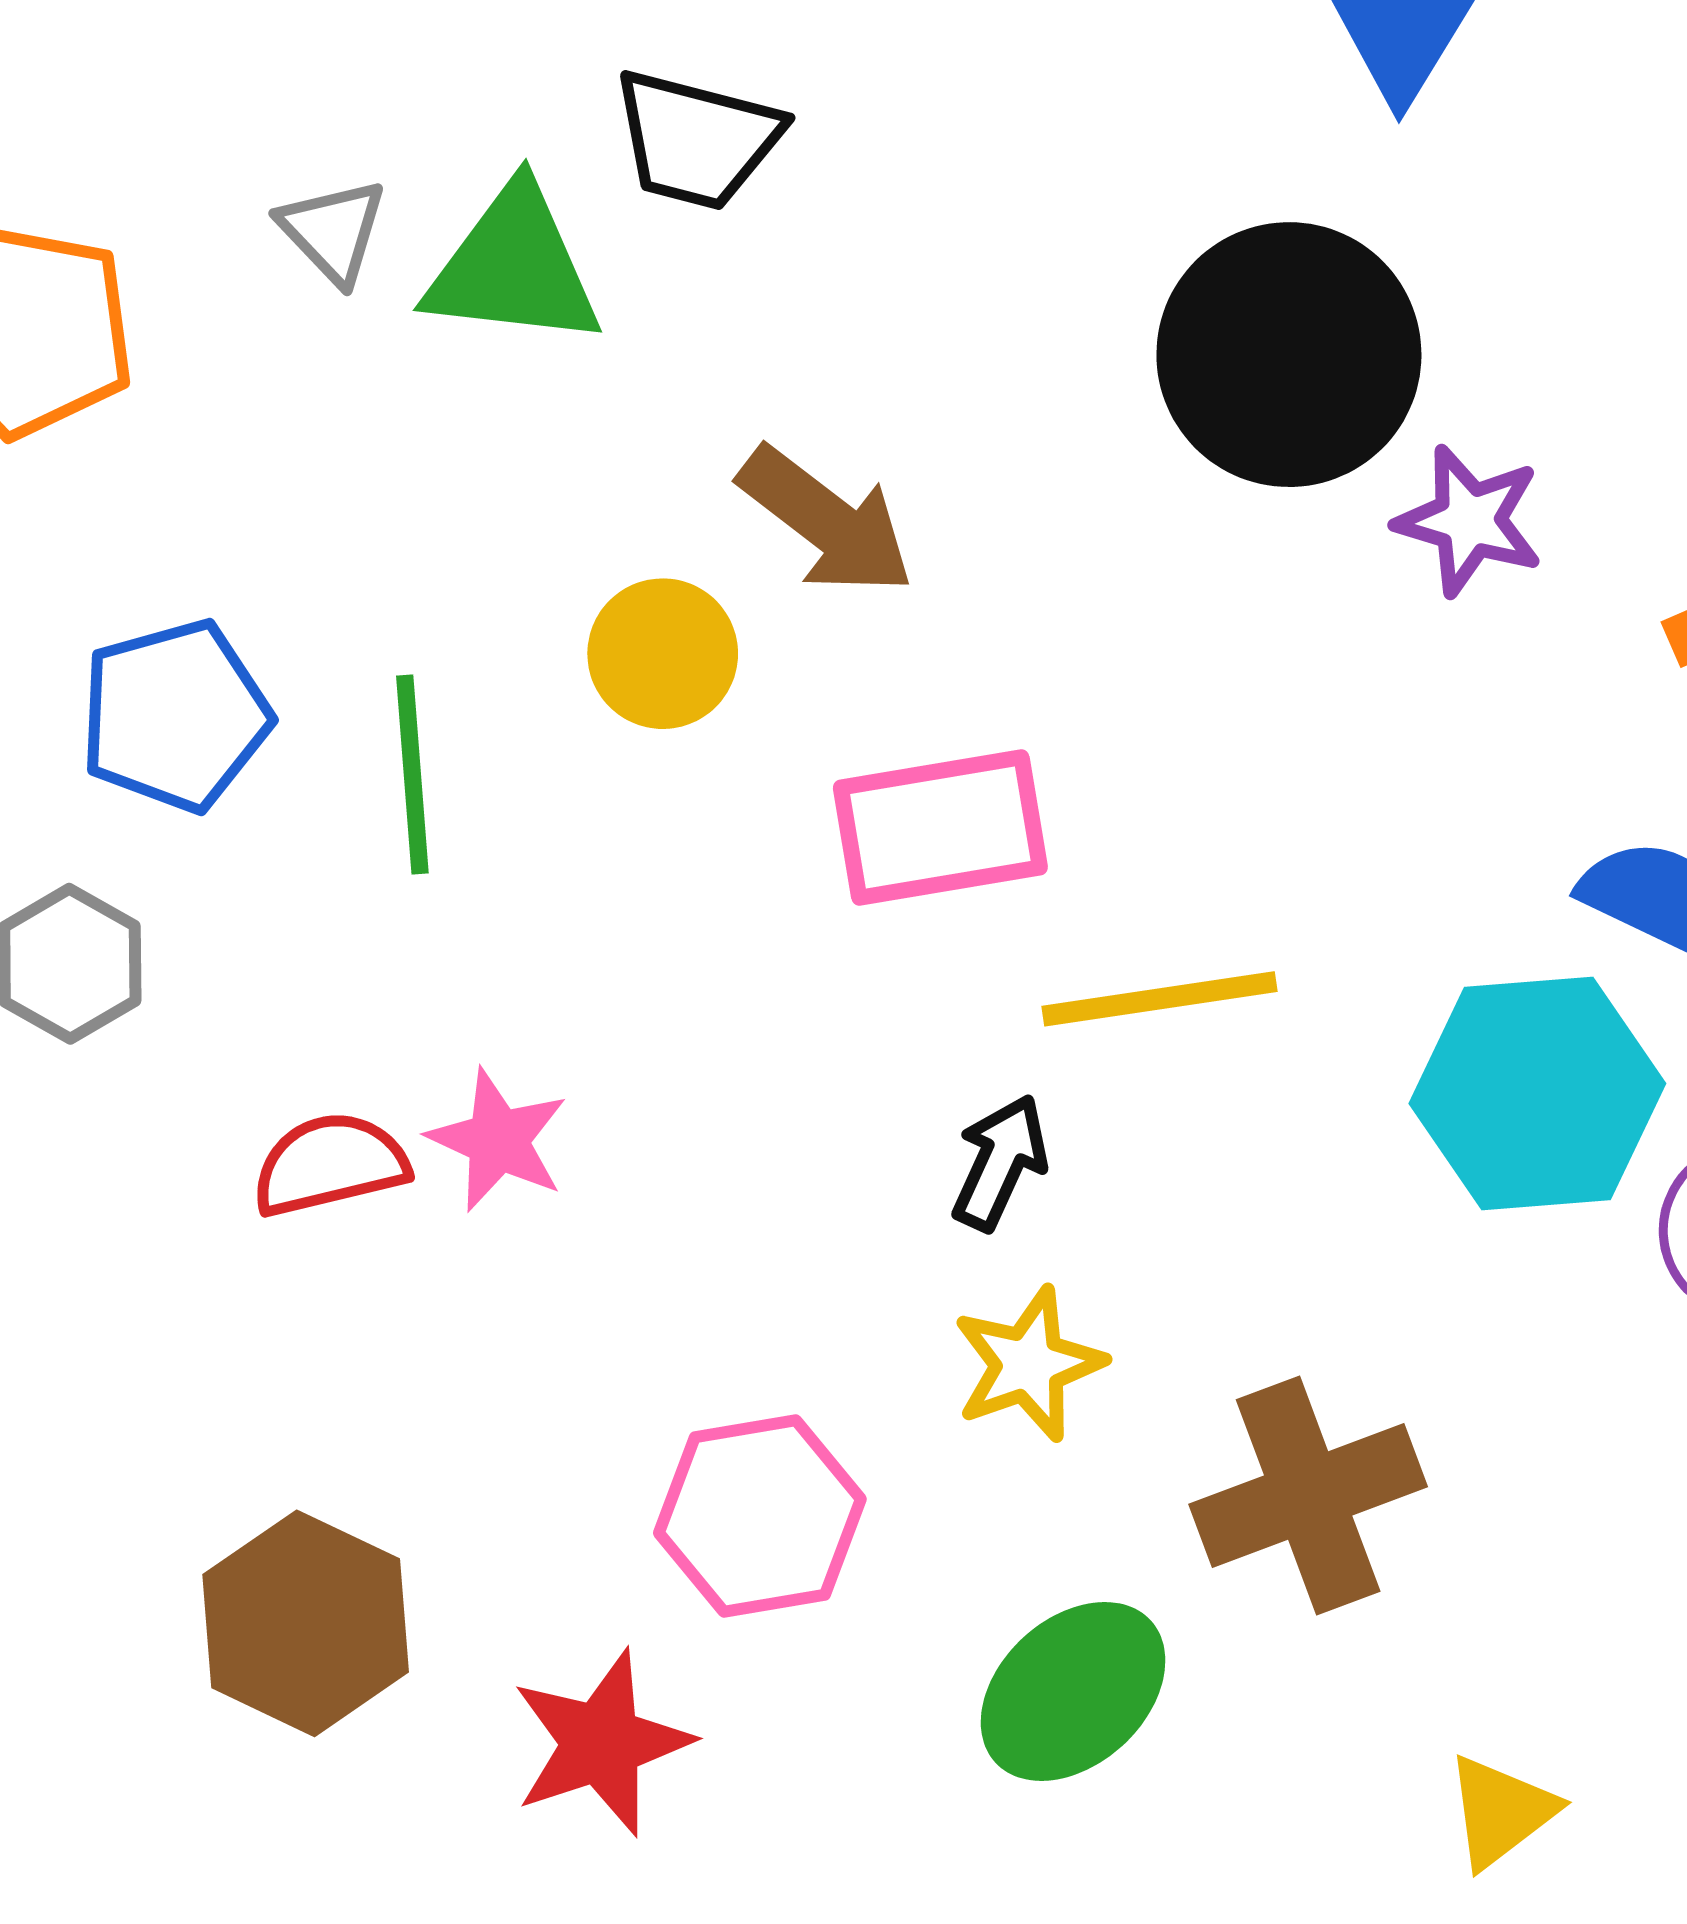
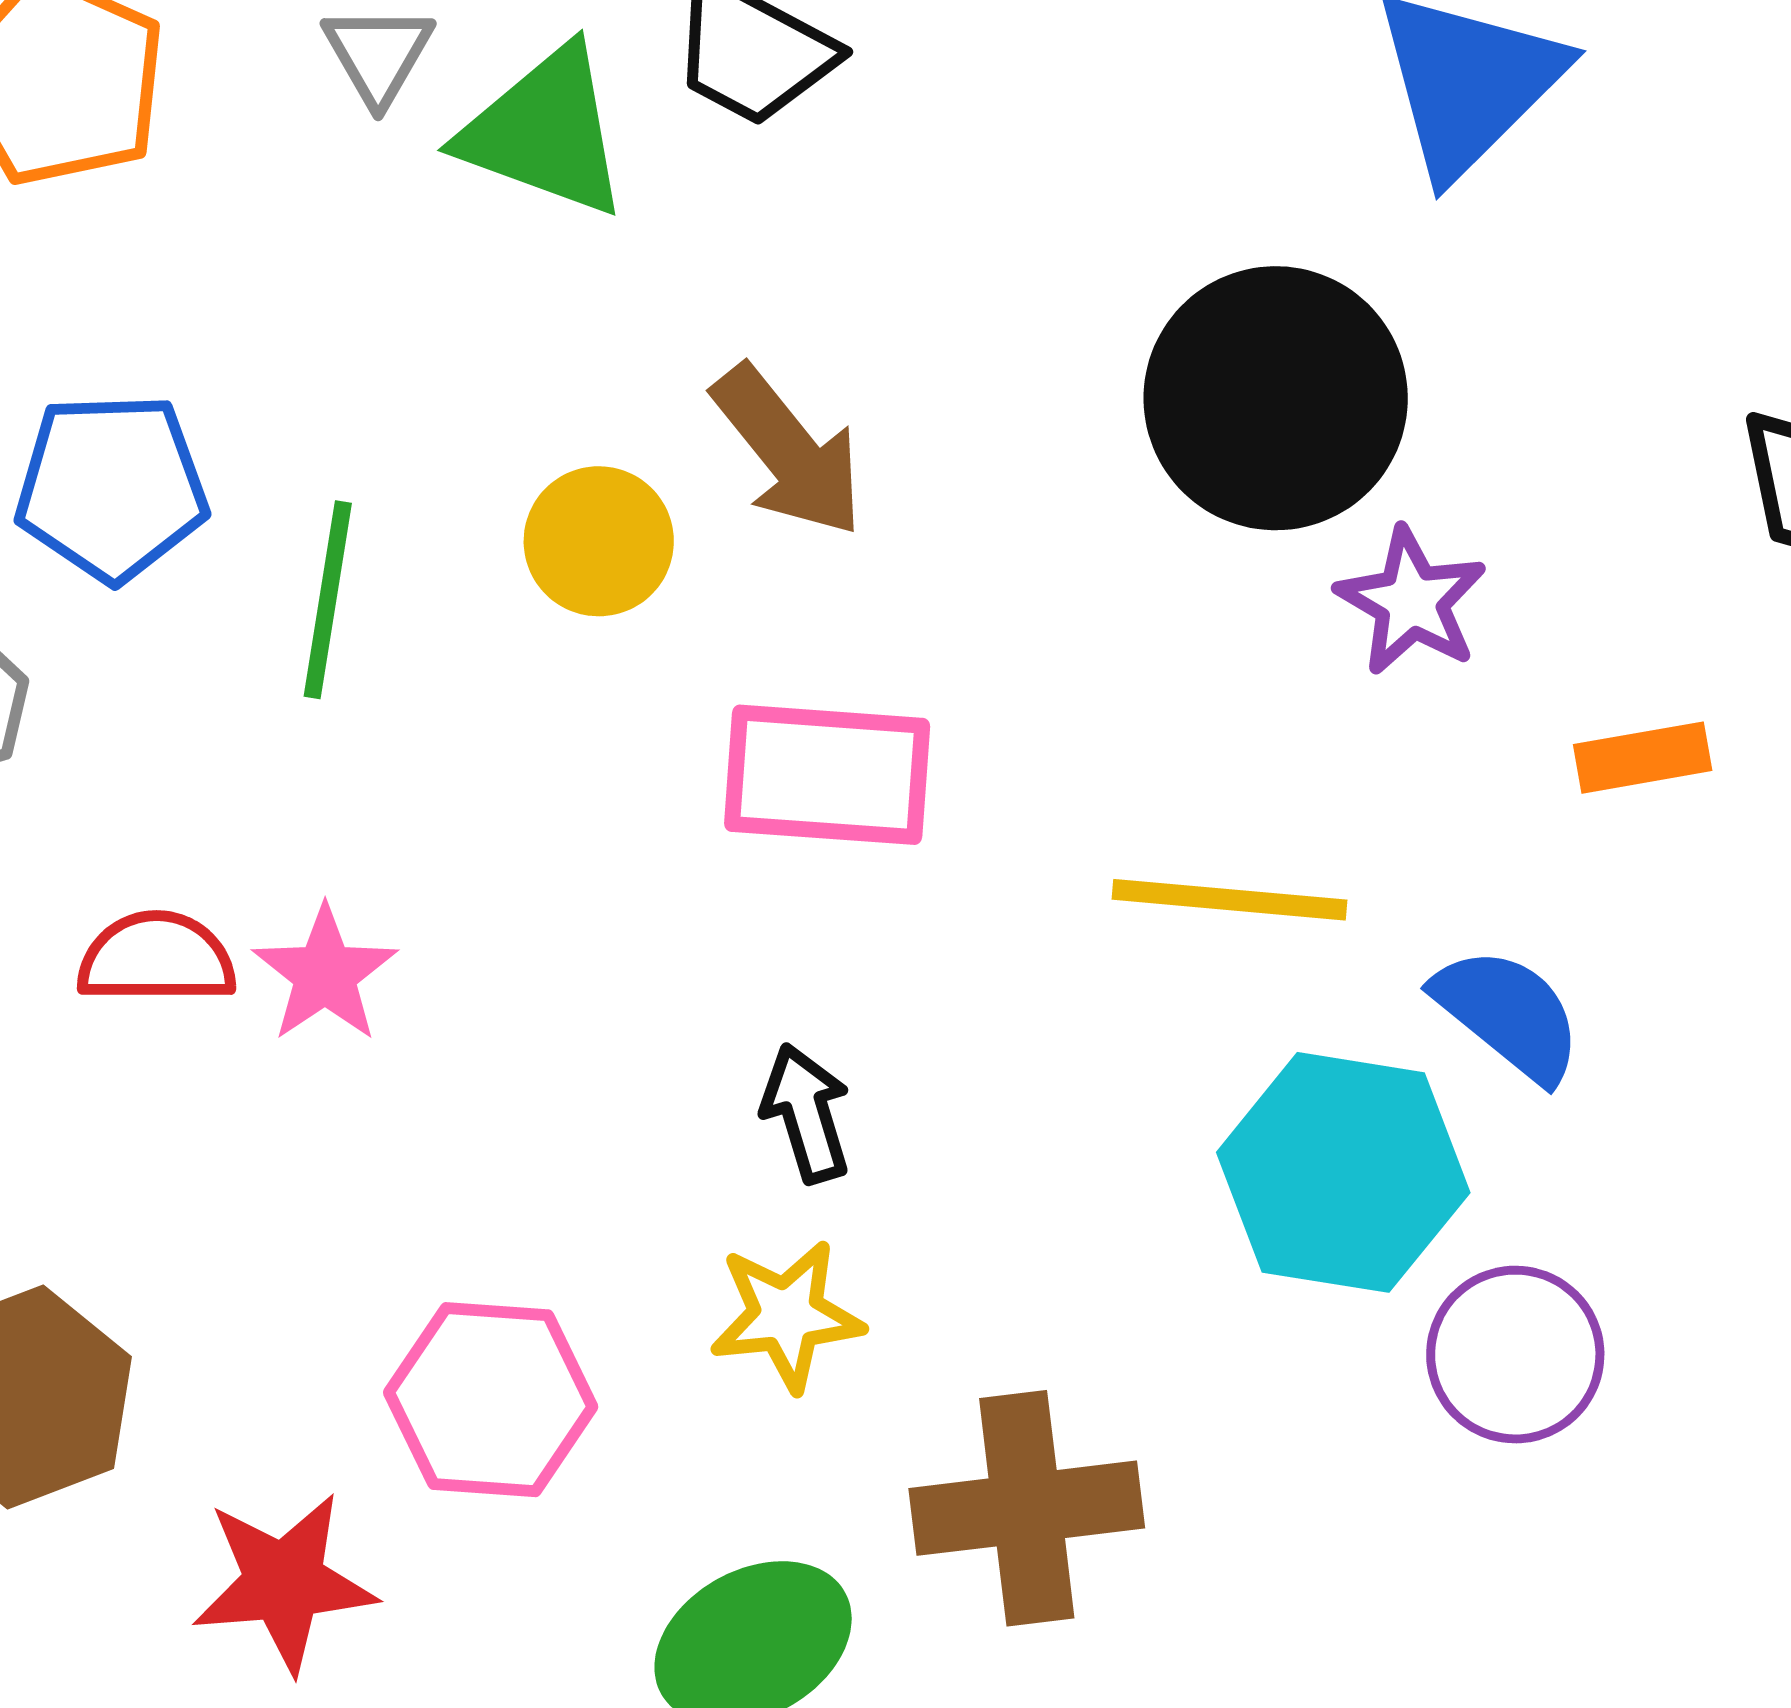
yellow line: (1160, 999) -> (1230, 900), moved
black arrow: (1000, 1162) -> (806, 1113), turned -55

